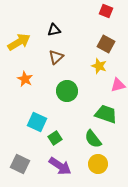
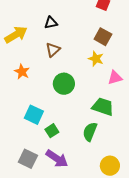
green semicircle: (93, 139) -> (90, 132), turned 60
gray square: (20, 164) -> (28, 159), moved
yellow circle: (98, 164) -> (110, 166), moved

